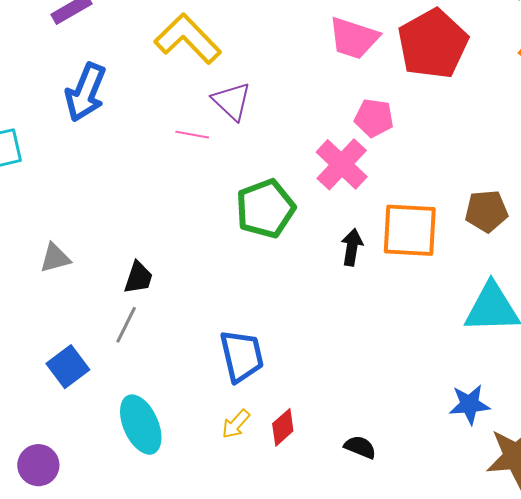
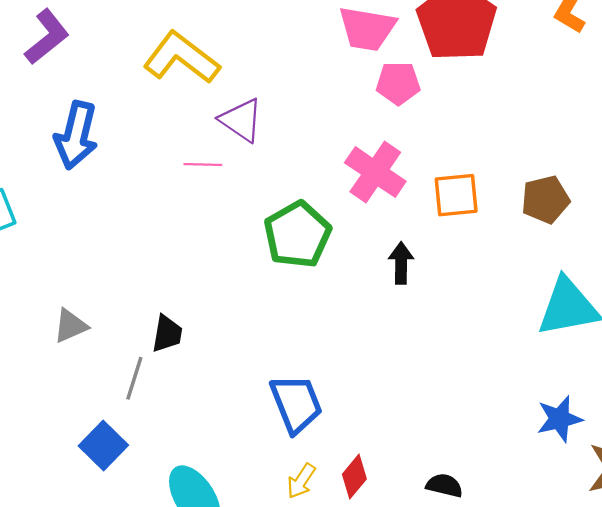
pink pentagon: (374, 118) -> (398, 83), moved
orange square: (410, 230) -> (456, 195), moved, size x0.7
gray line: (126, 325) -> (134, 378), moved

